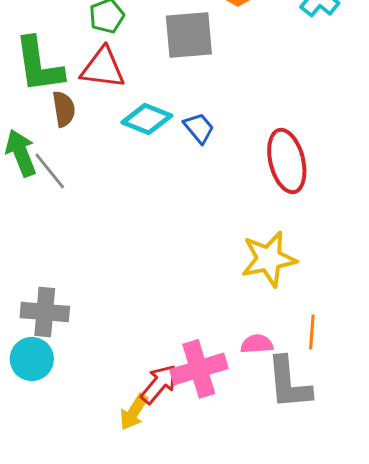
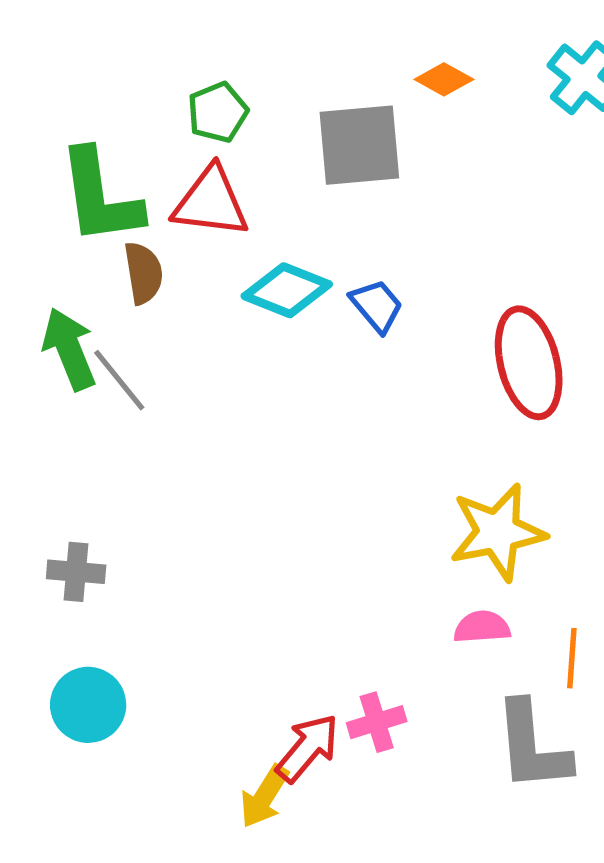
gray cross: (45, 312) -> (76, 572), moved, size x0.7
pink semicircle: (257, 344) -> (482, 627), moved
pink cross: (199, 369) -> (377, 722), size x0.6

